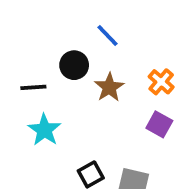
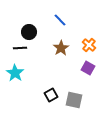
black circle: (74, 65) -> (29, 32), moved
cyan star: (44, 130) -> (15, 73), moved

